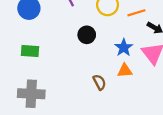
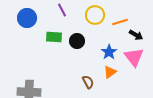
green rectangle: (30, 51) -> (54, 37), moved
orange triangle: (125, 71) -> (110, 72), turned -32

